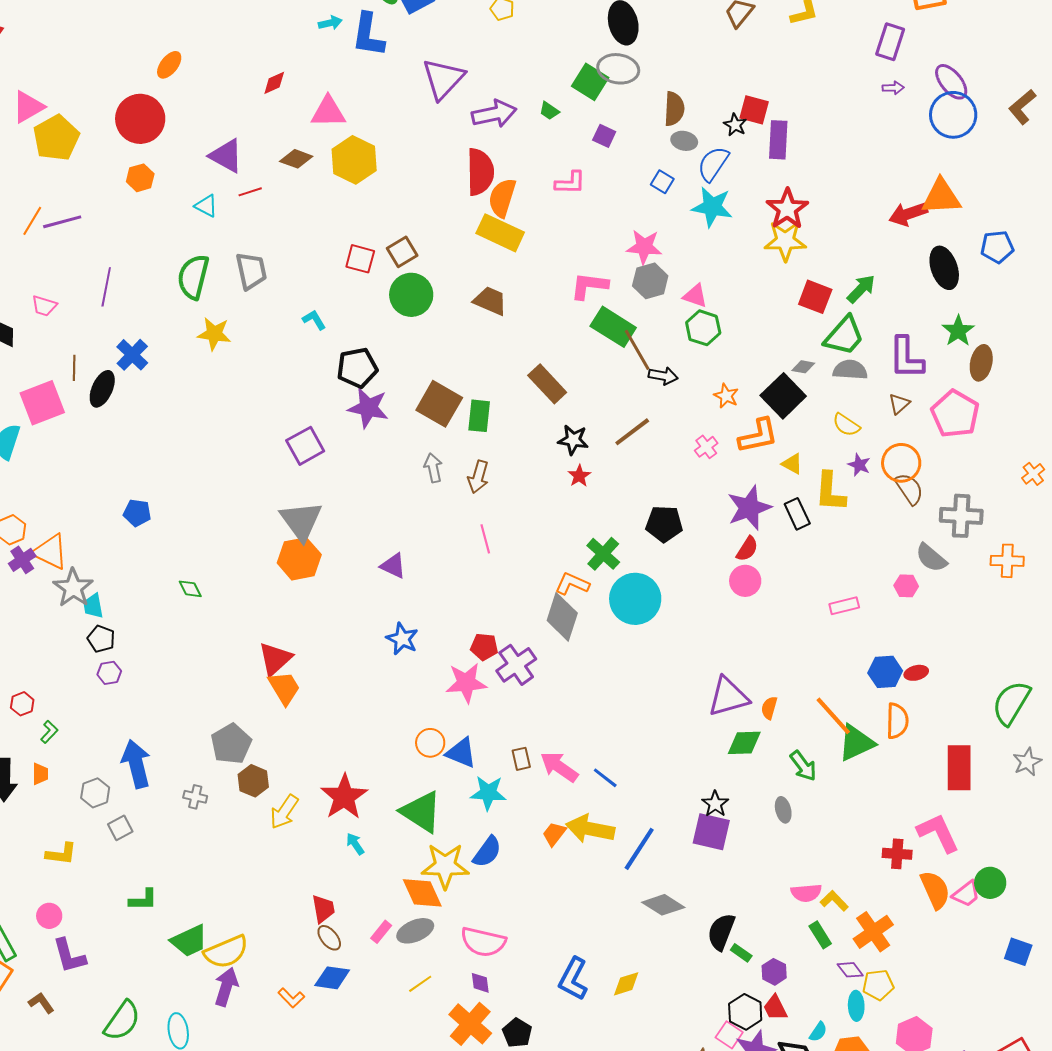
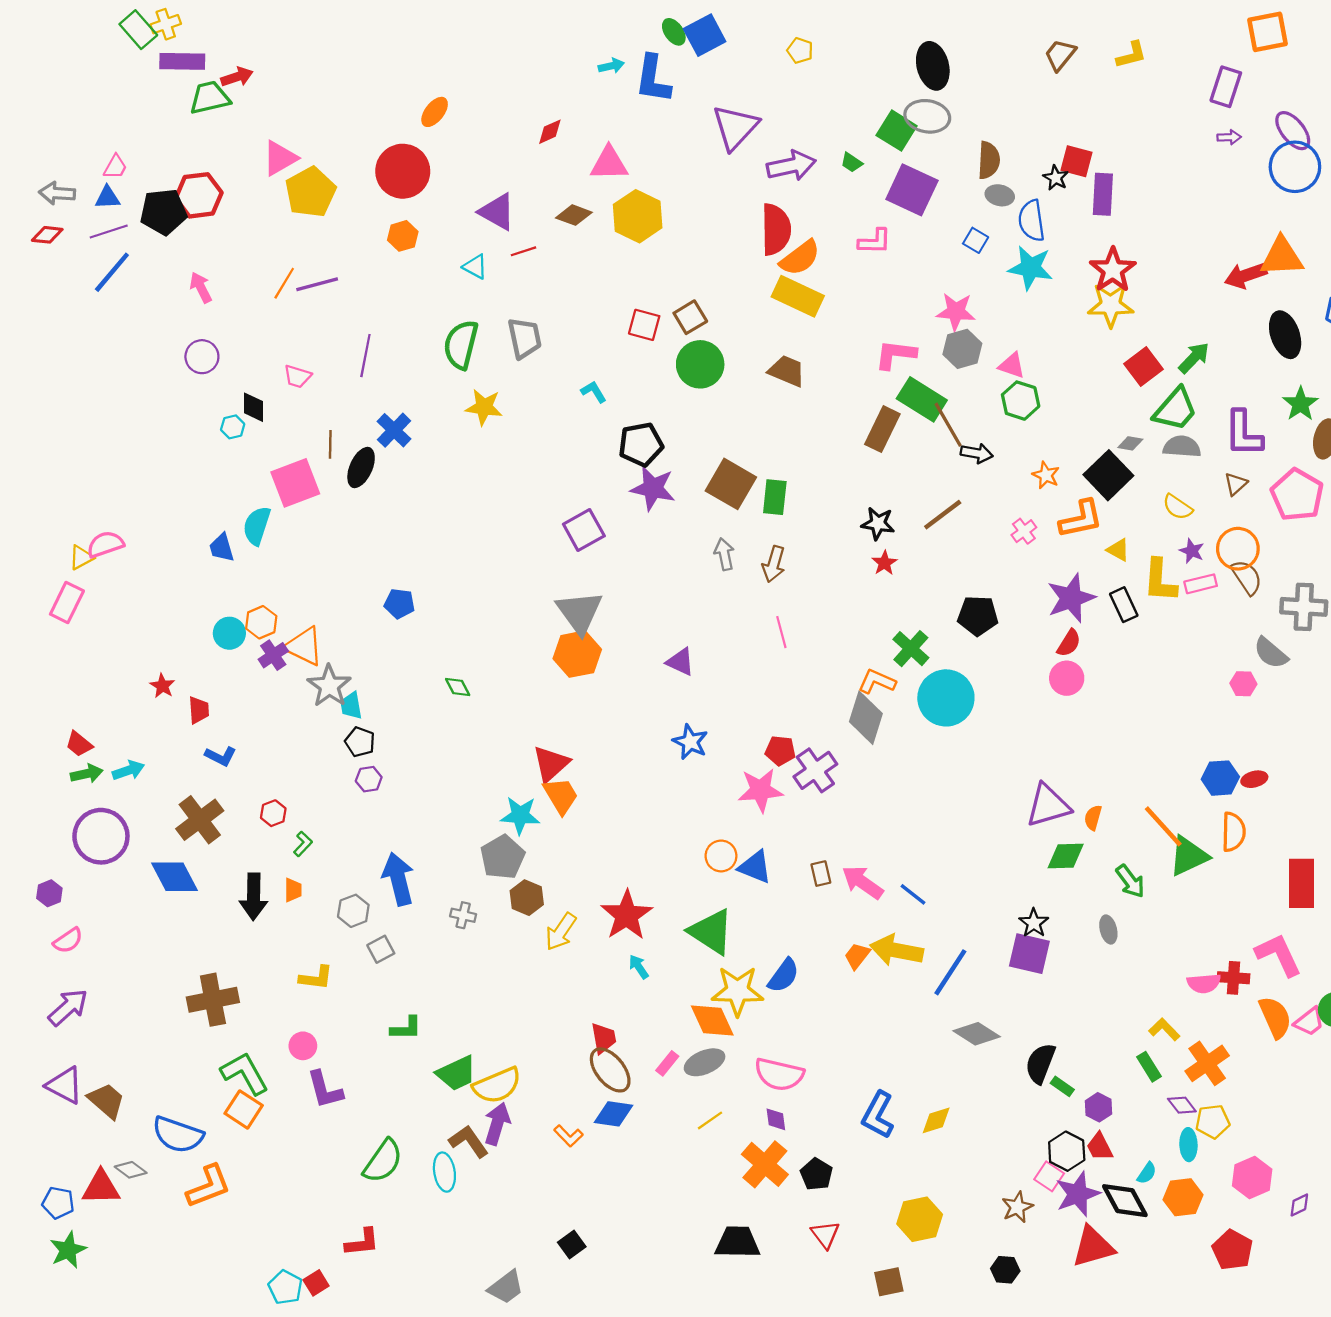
purple square: (604, 136) -> (912, 190), size x2.0
blue semicircle: (713, 164) -> (1032, 221), turned -42
orange semicircle: (502, 198) -> (800, 258), turned -144
red square: (815, 297) -> (1143, 367), turned 32
brown rectangle: (547, 384) -> (882, 429), moved, turned 69
pink rectangle: (844, 606) -> (1201, 584), moved
cyan star: (488, 793) -> (520, 815), moved
pink semicircle: (806, 893) -> (1204, 983), moved
brown ellipse: (329, 938) -> (610, 1070), size x1.6
brown L-shape: (41, 1003) -> (469, 1141), moved, size x1.4

